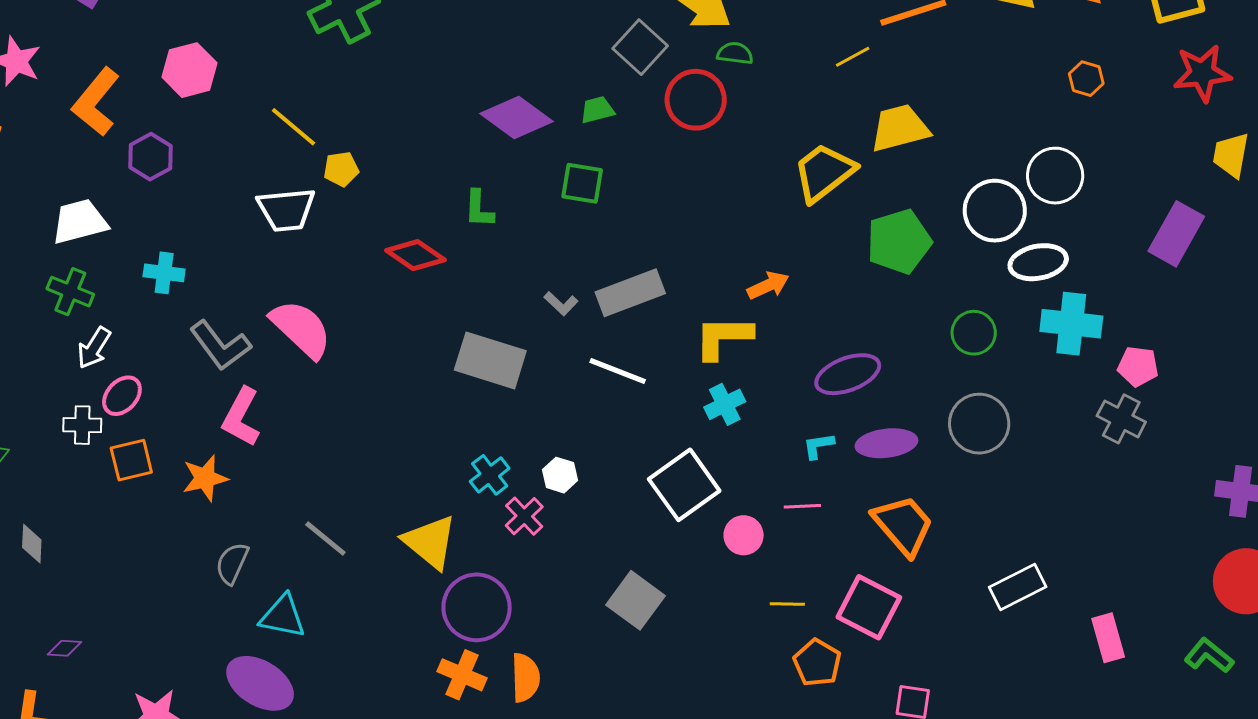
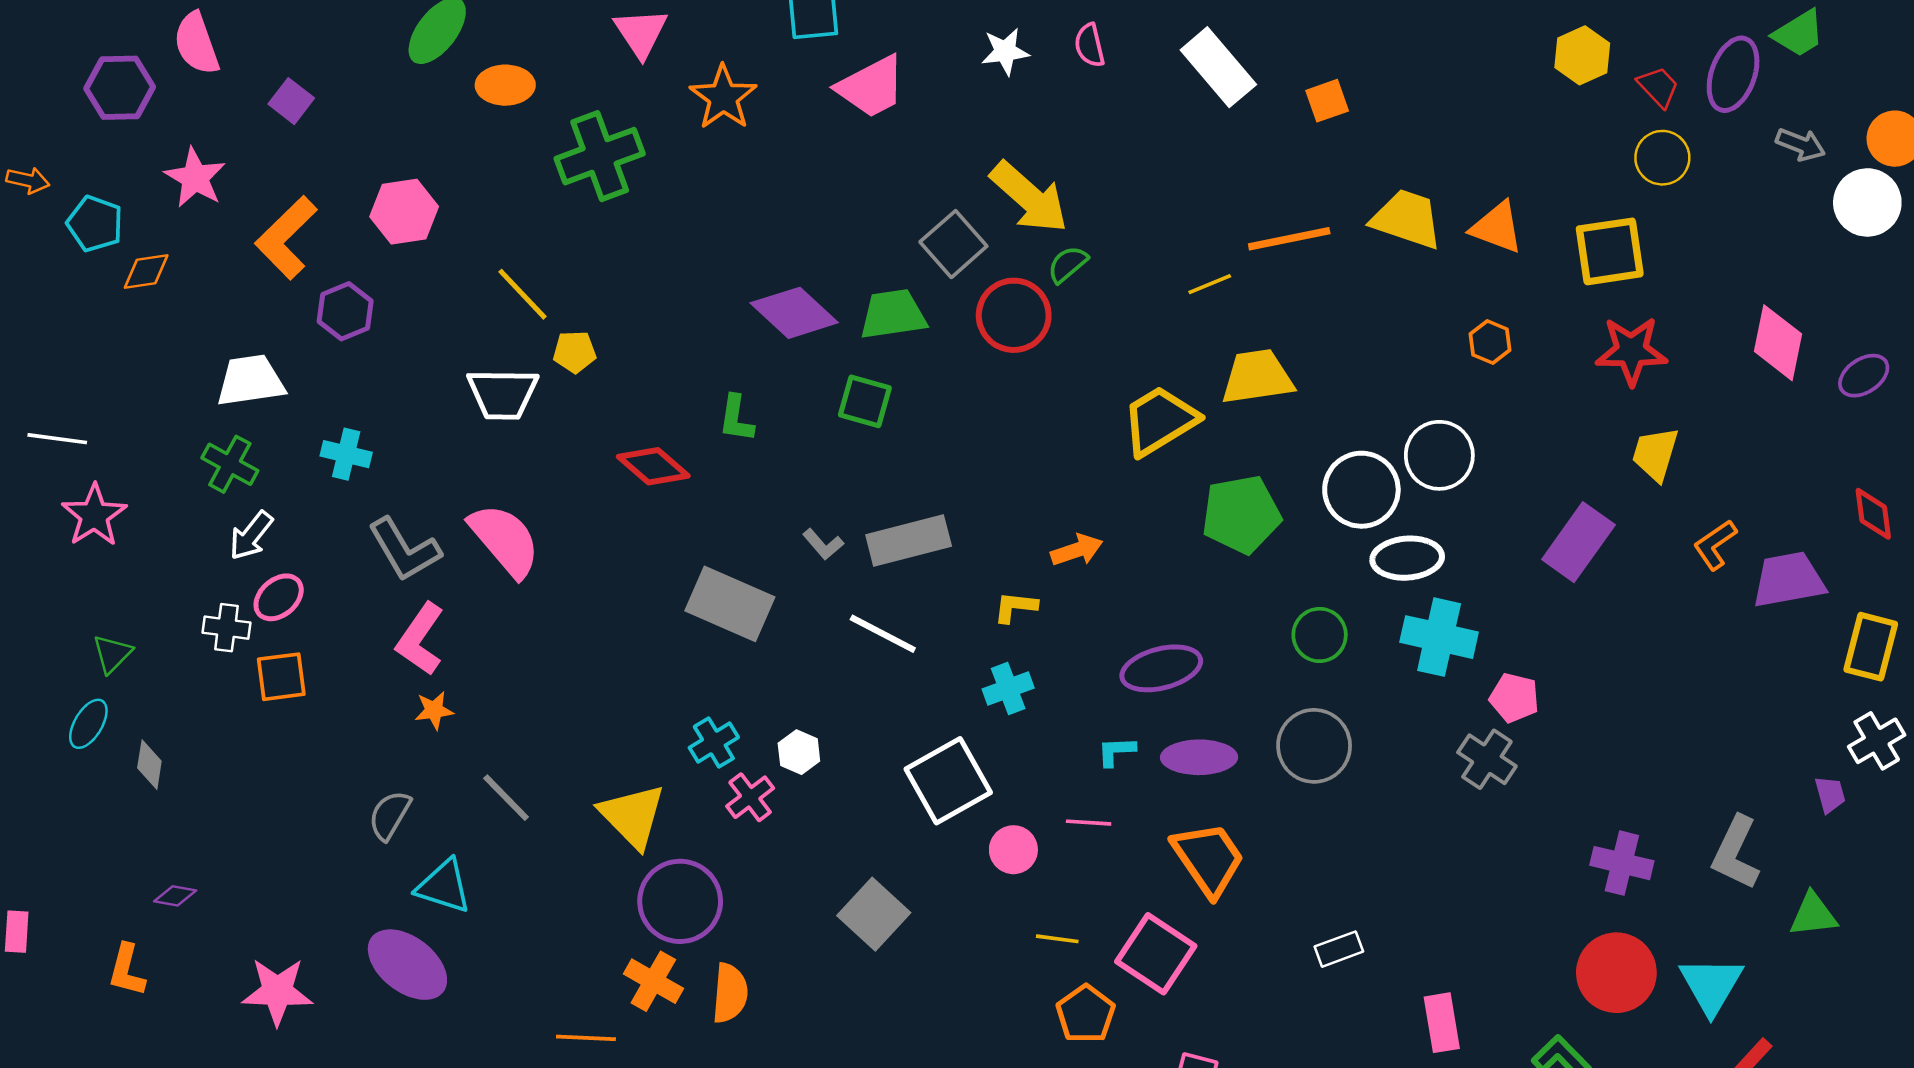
green semicircle: (735, 53) -> (1068, 264), turned -54
green trapezoid: (597, 110) -> (893, 314), size x1.6
yellow L-shape: (723, 337) -> (1015, 607), size x0.6
orange star: (205, 478) -> (434, 710), moved, size x0.7
white rectangle: (1018, 587) -> (1339, 949), size x0.7

